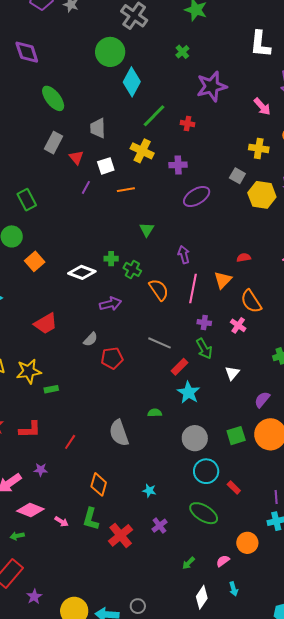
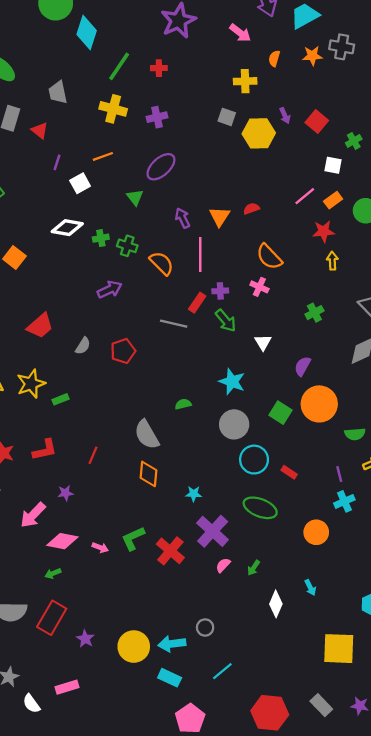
white square: (106, 166) -> (80, 183), moved
purple ellipse: (197, 197) -> (161, 167), moved
white diamond: (82, 272) -> (67, 228), moved
orange triangle: (223, 280) -> (220, 217), moved
gray semicircle: (91, 339) -> (83, 346), moved
red rectangle: (180, 367) -> (197, 303), moved
cyan star: (188, 392) -> (232, 382), moved
green square: (236, 436) -> (281, 413), turned -30
orange diamond: (99, 484) -> (148, 474), moved
green L-shape: (91, 519) -> (133, 538), turned 60
purple cross: (159, 526) -> (213, 531), size x1.8
pink semicircle: (223, 561) -> (223, 565), moved

